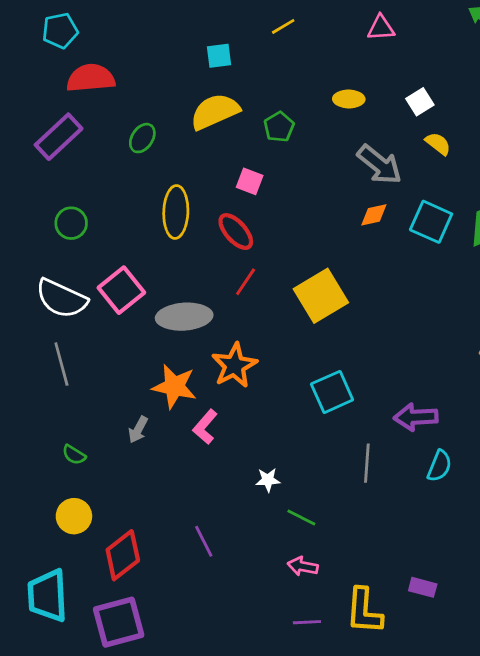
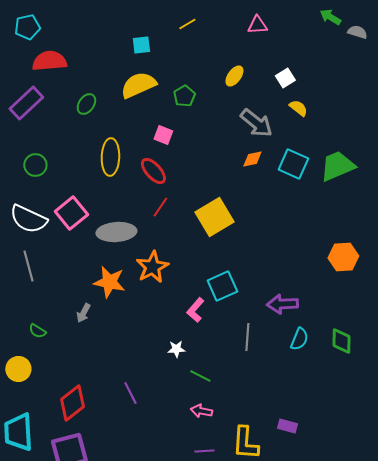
yellow ellipse: (349, 99) -> (234, 76), turned -55
pink L-shape: (205, 427) -> (195, 310), moved
yellow circle: (74, 516) -> (18, 369), moved

